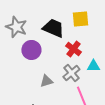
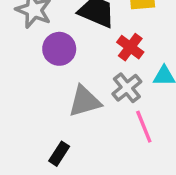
gray triangle: (46, 81) -> (85, 101), size x1.5

